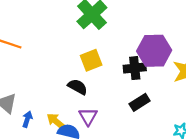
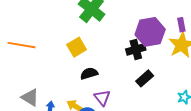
yellow square: (91, 60) -> (77, 47), moved
black semicircle: (78, 87) -> (89, 73), turned -36

